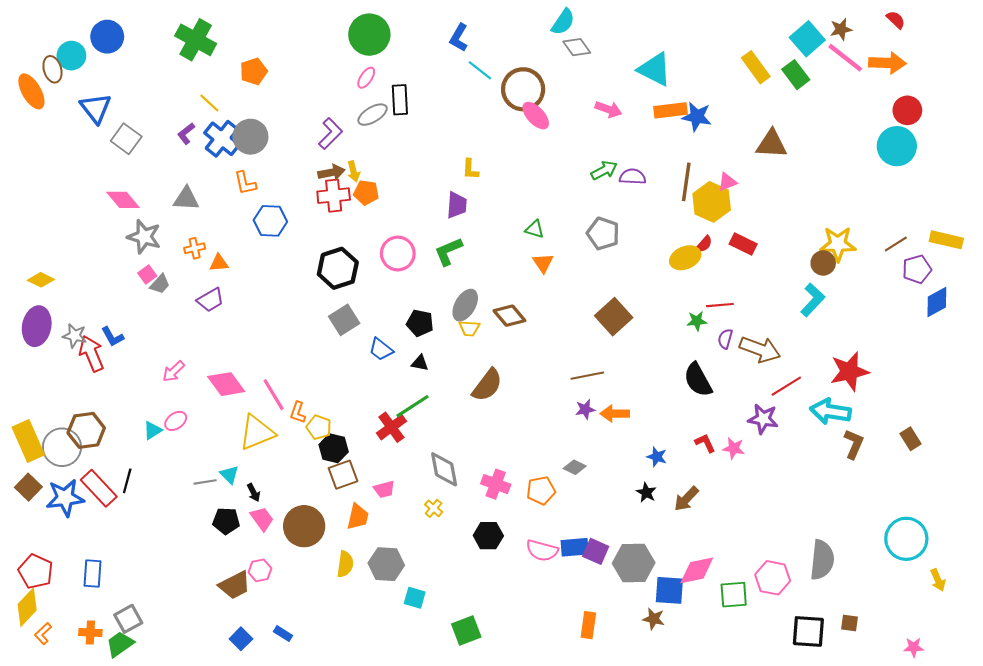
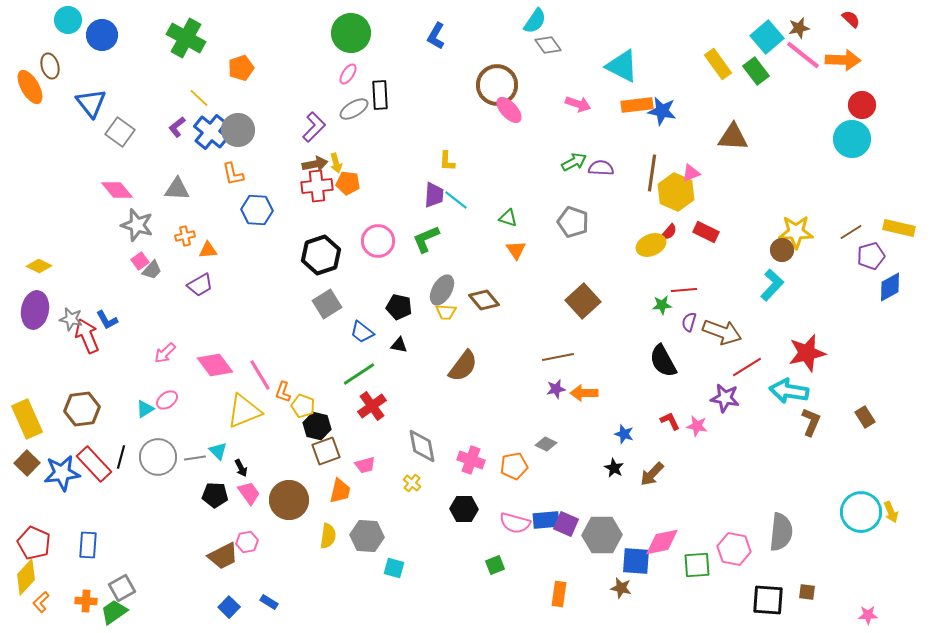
cyan circle: (71, 56) -> (68, 20), moved
cyan line: (480, 70) -> (456, 200), moved
green line: (413, 406) -> (359, 374), moved
gray circle: (62, 447) -> (158, 457), moved
yellow arrow: (938, 580) -> (891, 512), moved
green square: (466, 630) -> (495, 565), moved, size x0.7

